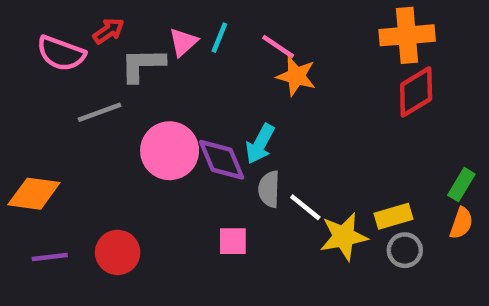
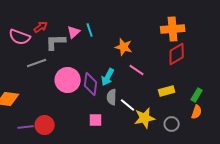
cyan line: (219, 38) -> (90, 30), turned -40
pink line: (278, 47) -> (137, 70), moved
purple diamond: (222, 160) -> (91, 84), turned 30
yellow rectangle: (393, 216) -> (167, 91), moved
purple line: (50, 257) -> (26, 127), moved

